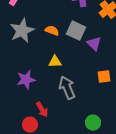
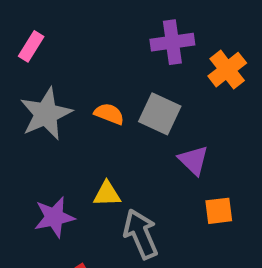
purple triangle: (94, 44) -> (193, 160), moved
yellow triangle: (55, 62) -> (107, 194), moved

